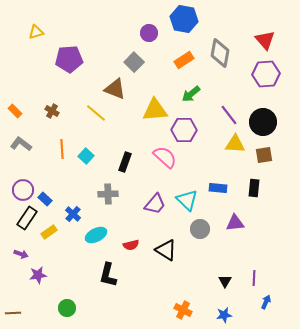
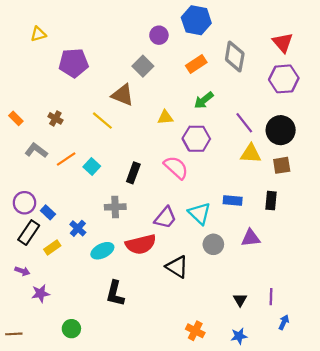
yellow triangle: (155, 110) -> (165, 117), size x0.6
gray L-shape: (21, 144) -> (36, 150), moved
orange line: (62, 149) -> (66, 159), turned 60
red semicircle: (131, 245) -> (141, 244), moved, size x1.8

